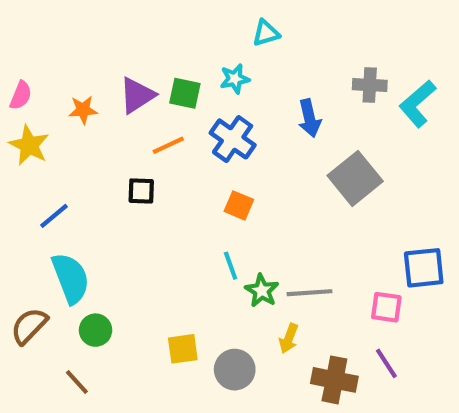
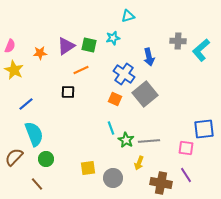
blue cross: (233, 139) -> (124, 74), moved
gray square: (355, 178) -> (145, 94), moved

